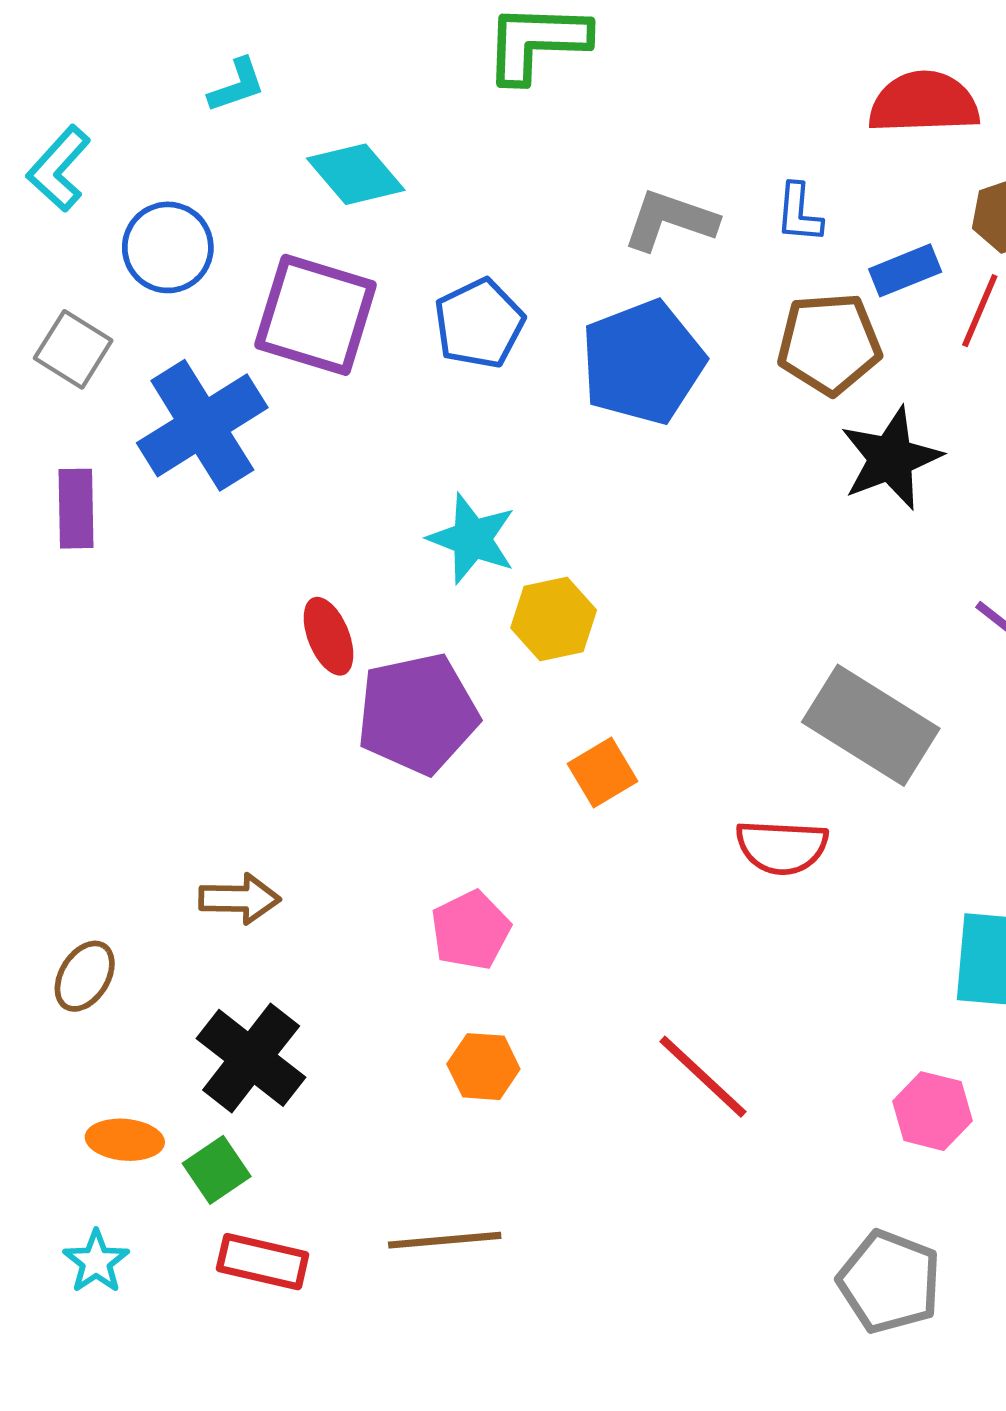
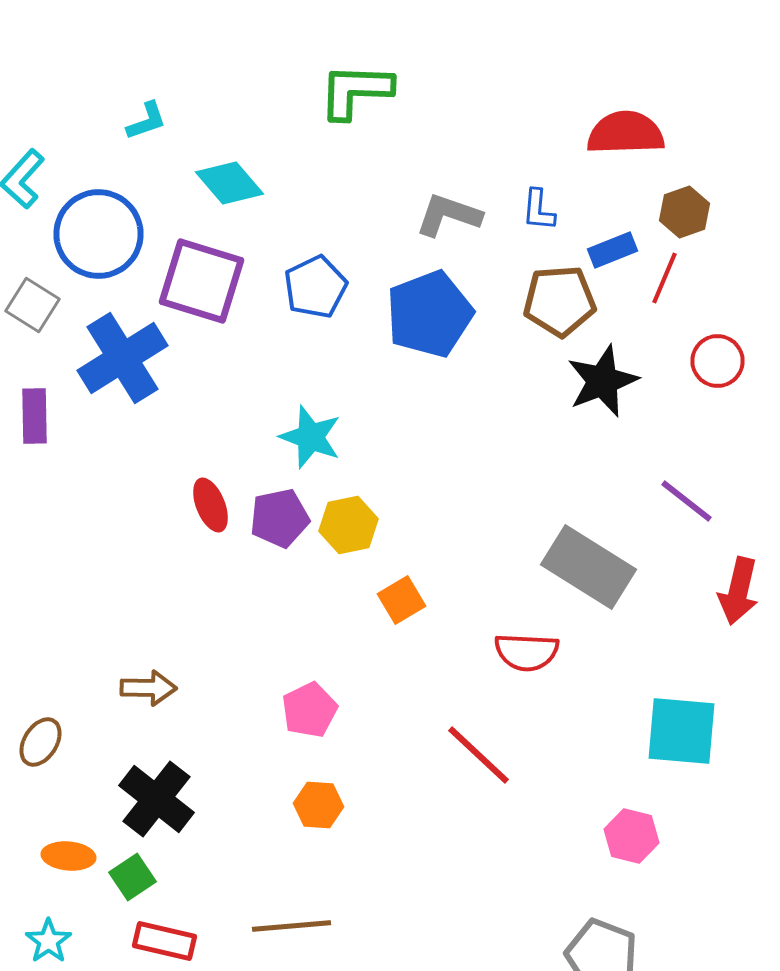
blue circle: (168, 247) -> (98, 234), size x1.4
yellow hexagon: (554, 619) -> (348, 525), moved
purple pentagon: (417, 714) -> (280, 518), moved, size x0.7
red line: (703, 1077) -> (478, 755), moved

